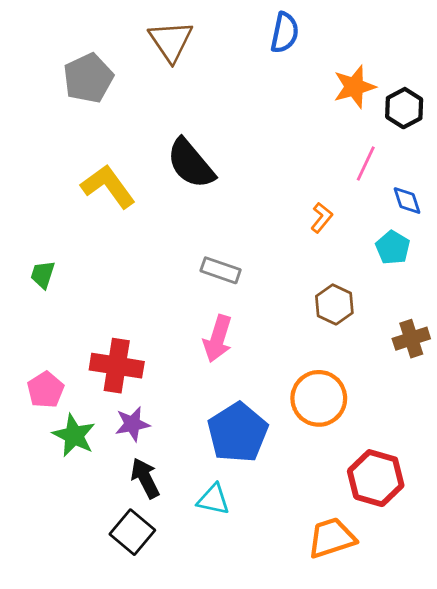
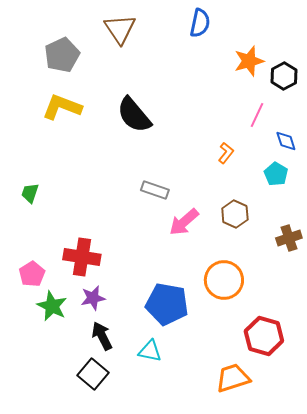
yellow L-shape: (108, 186) -> (62, 107), moved, turned -33
pink arrow: (218, 339) -> (184, 222), moved, turned 32
blue pentagon: (238, 433) -> (167, 304), turned -30

